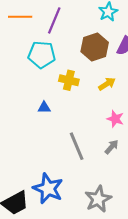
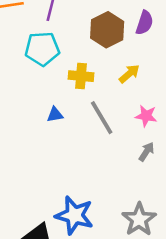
gray line: (77, 146) -> (102, 118), moved

